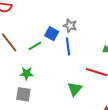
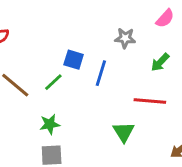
gray star: (70, 26) -> (125, 38), moved
blue line: (68, 47) -> (101, 73), turned 36

